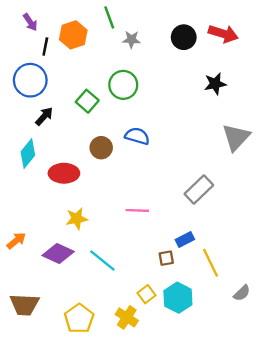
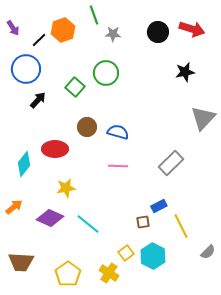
purple arrow: (30, 22) -> (13, 28), moved
black line: (45, 46) -> (39, 40), turned 35
blue semicircle: (137, 136) -> (118, 132), moved
cyan diamond: (28, 153) -> (24, 164), moved
pink line: (137, 210) -> (118, 166), moved

